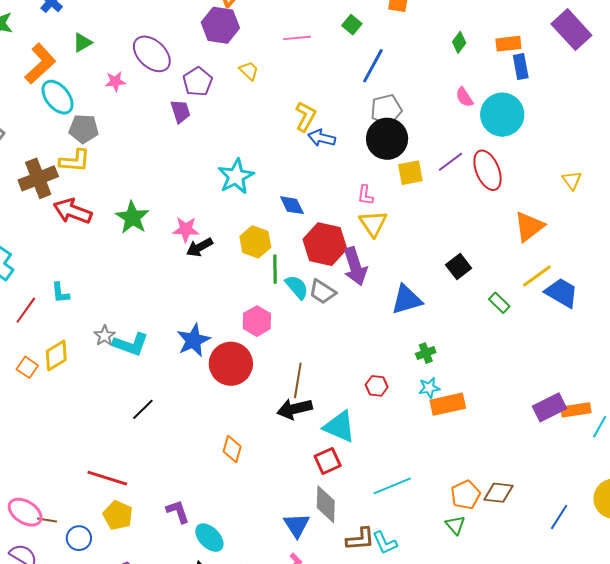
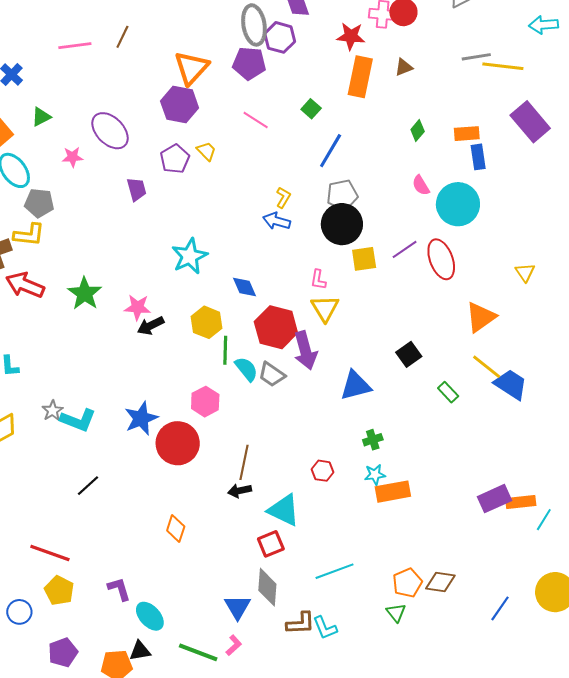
pink line: (297, 38) -> (256, 120), turned 36
purple pentagon: (198, 82) -> (175, 159), moved
yellow L-shape: (306, 116) -> (283, 198), moved, size x0.7
yellow line: (537, 276) -> (487, 367), turned 72
black arrow: (294, 409) -> (240, 491), size x0.7

